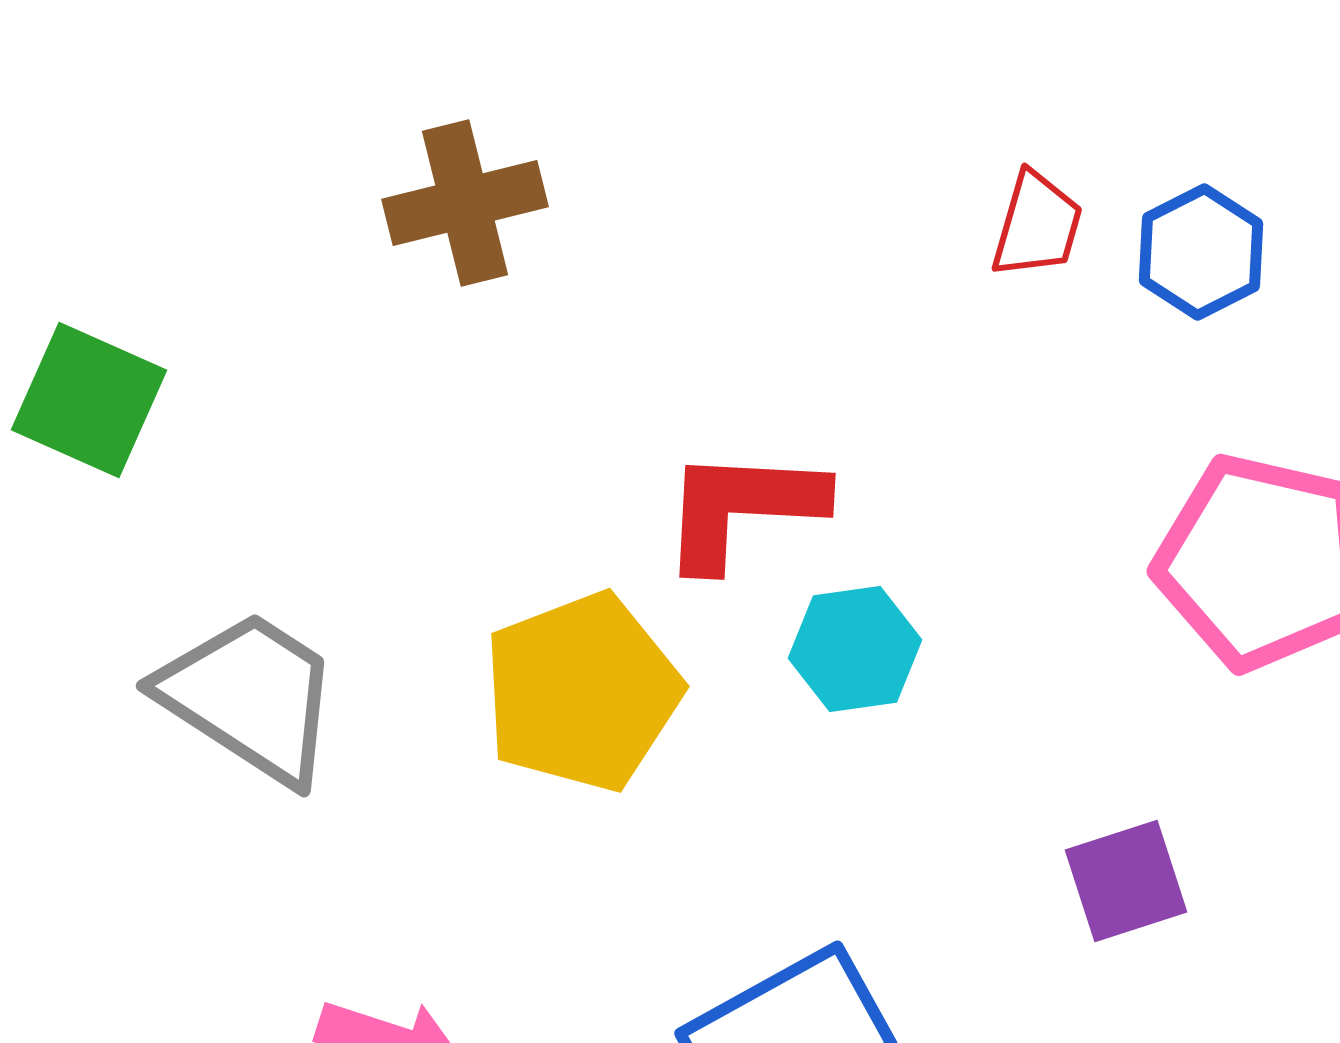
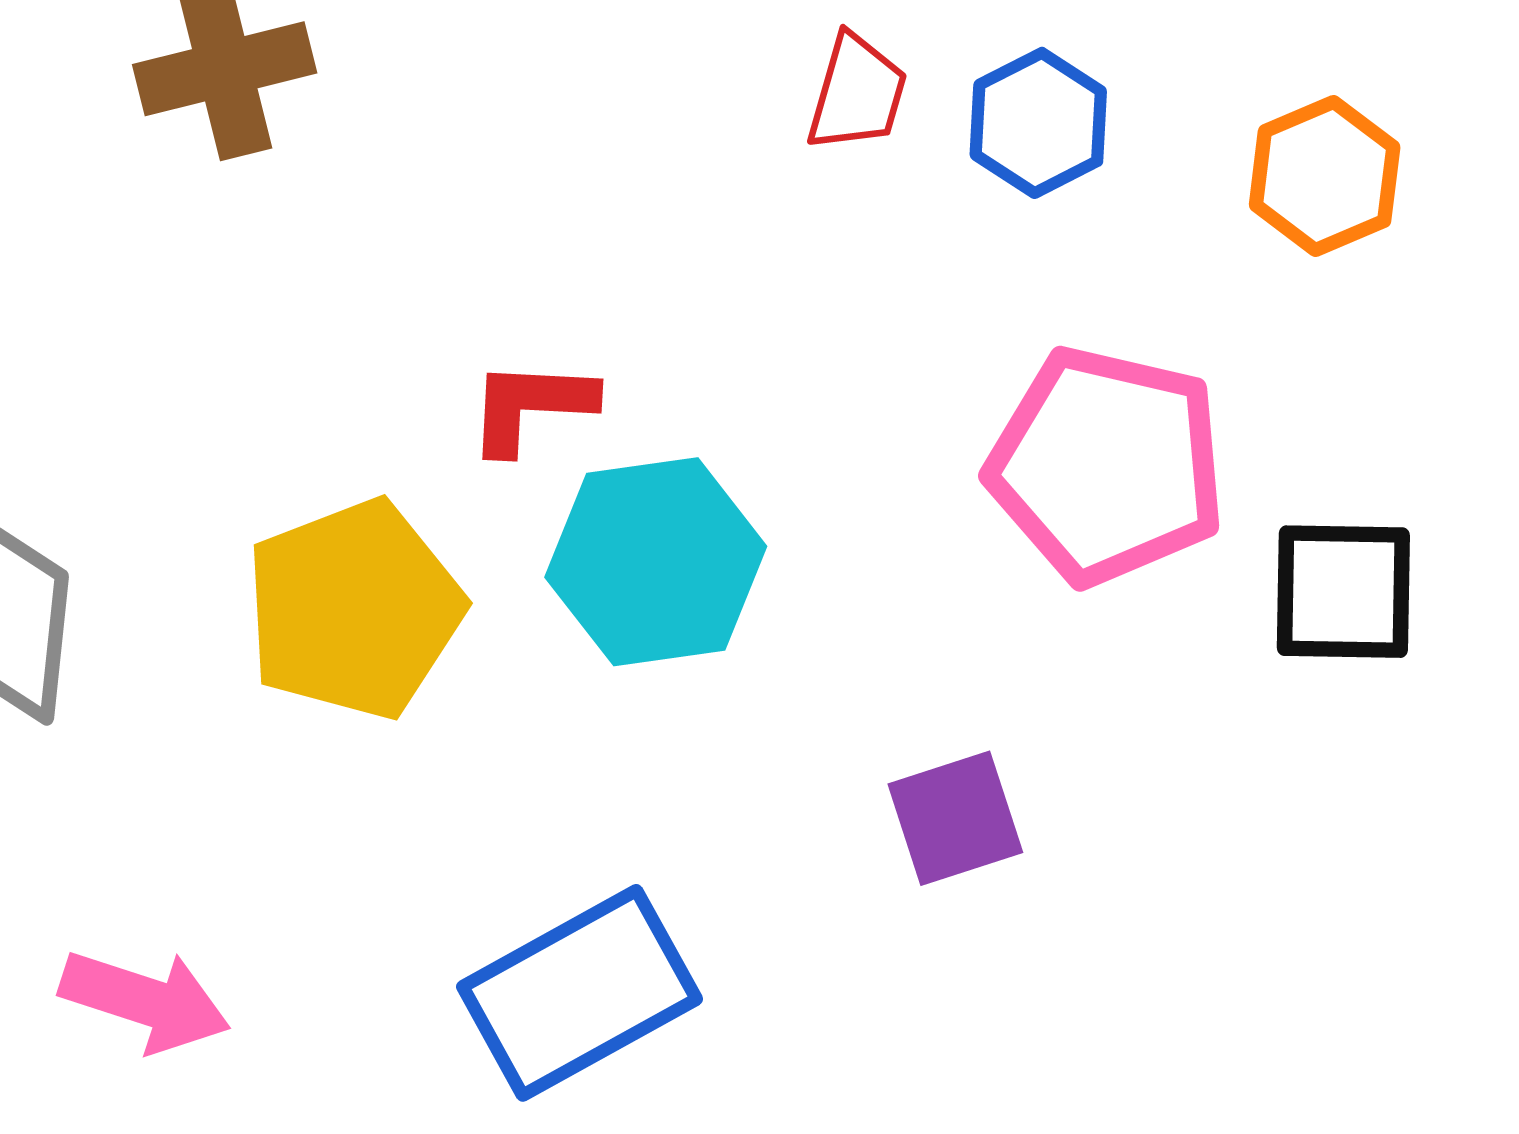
red L-shape: (742, 508) -> (531, 406), size x0.7
cyan hexagon: (855, 649) -> (656, 562), size x1.5

